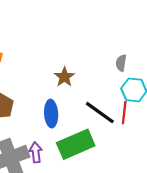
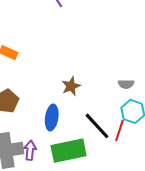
gray semicircle: (121, 63) -> (126, 84), turned -112

